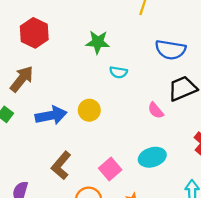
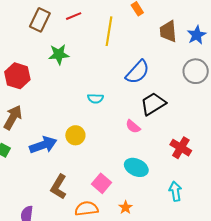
green star: (98, 42) -> (59, 54), moved
blue semicircle: (170, 50) -> (137, 72), turned -48
cyan ellipse: (152, 157) -> (136, 167), turned 50

